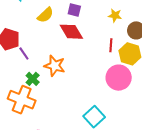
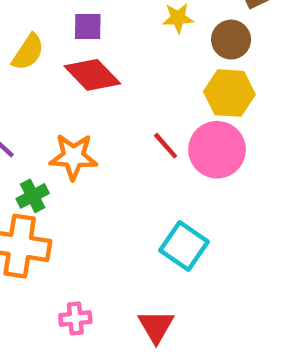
red line: (111, 45) -> (166, 146), moved, turned -32
green cross: (33, 79) -> (33, 196), turned 32

